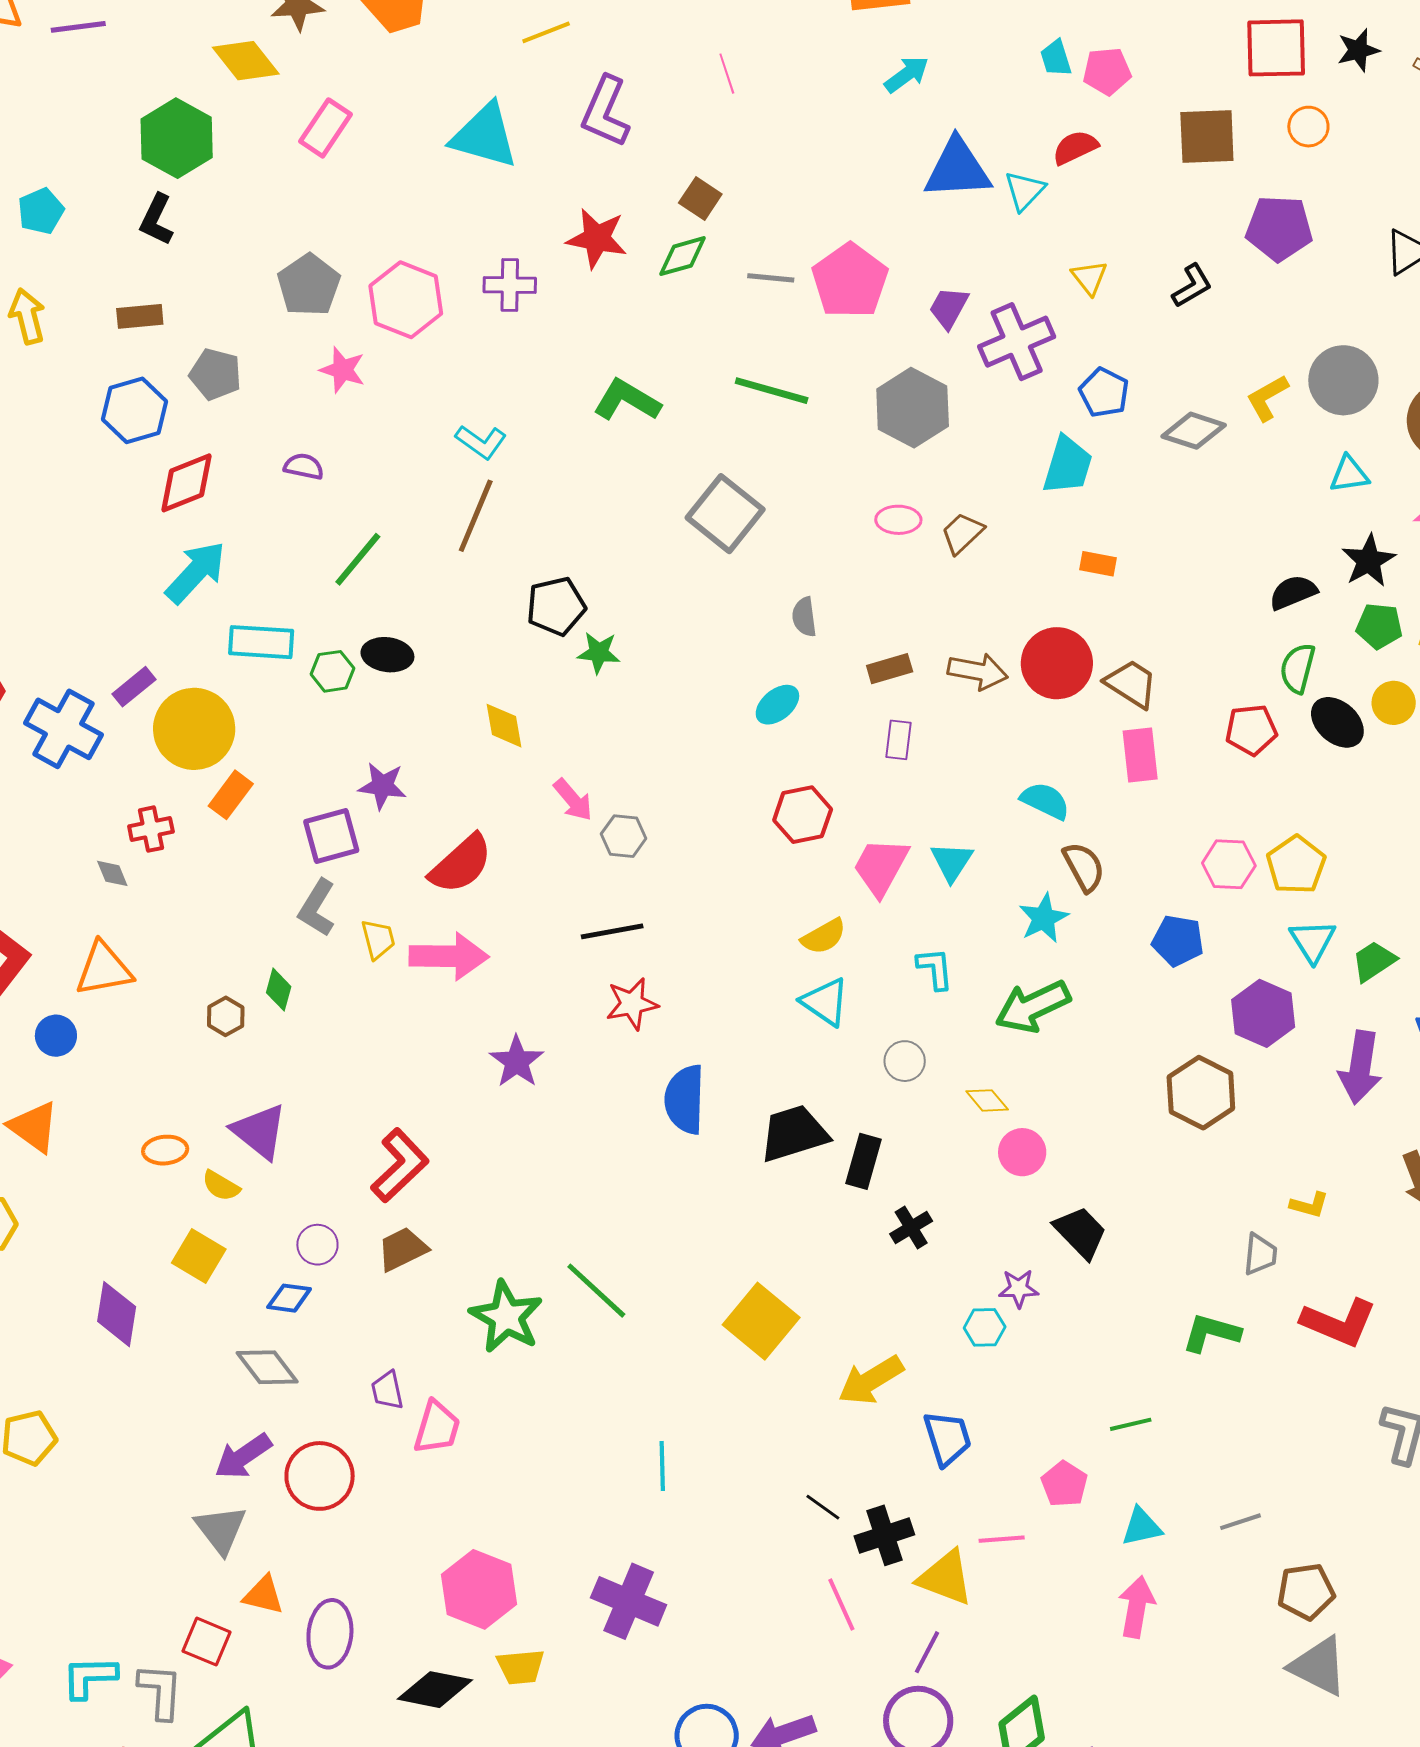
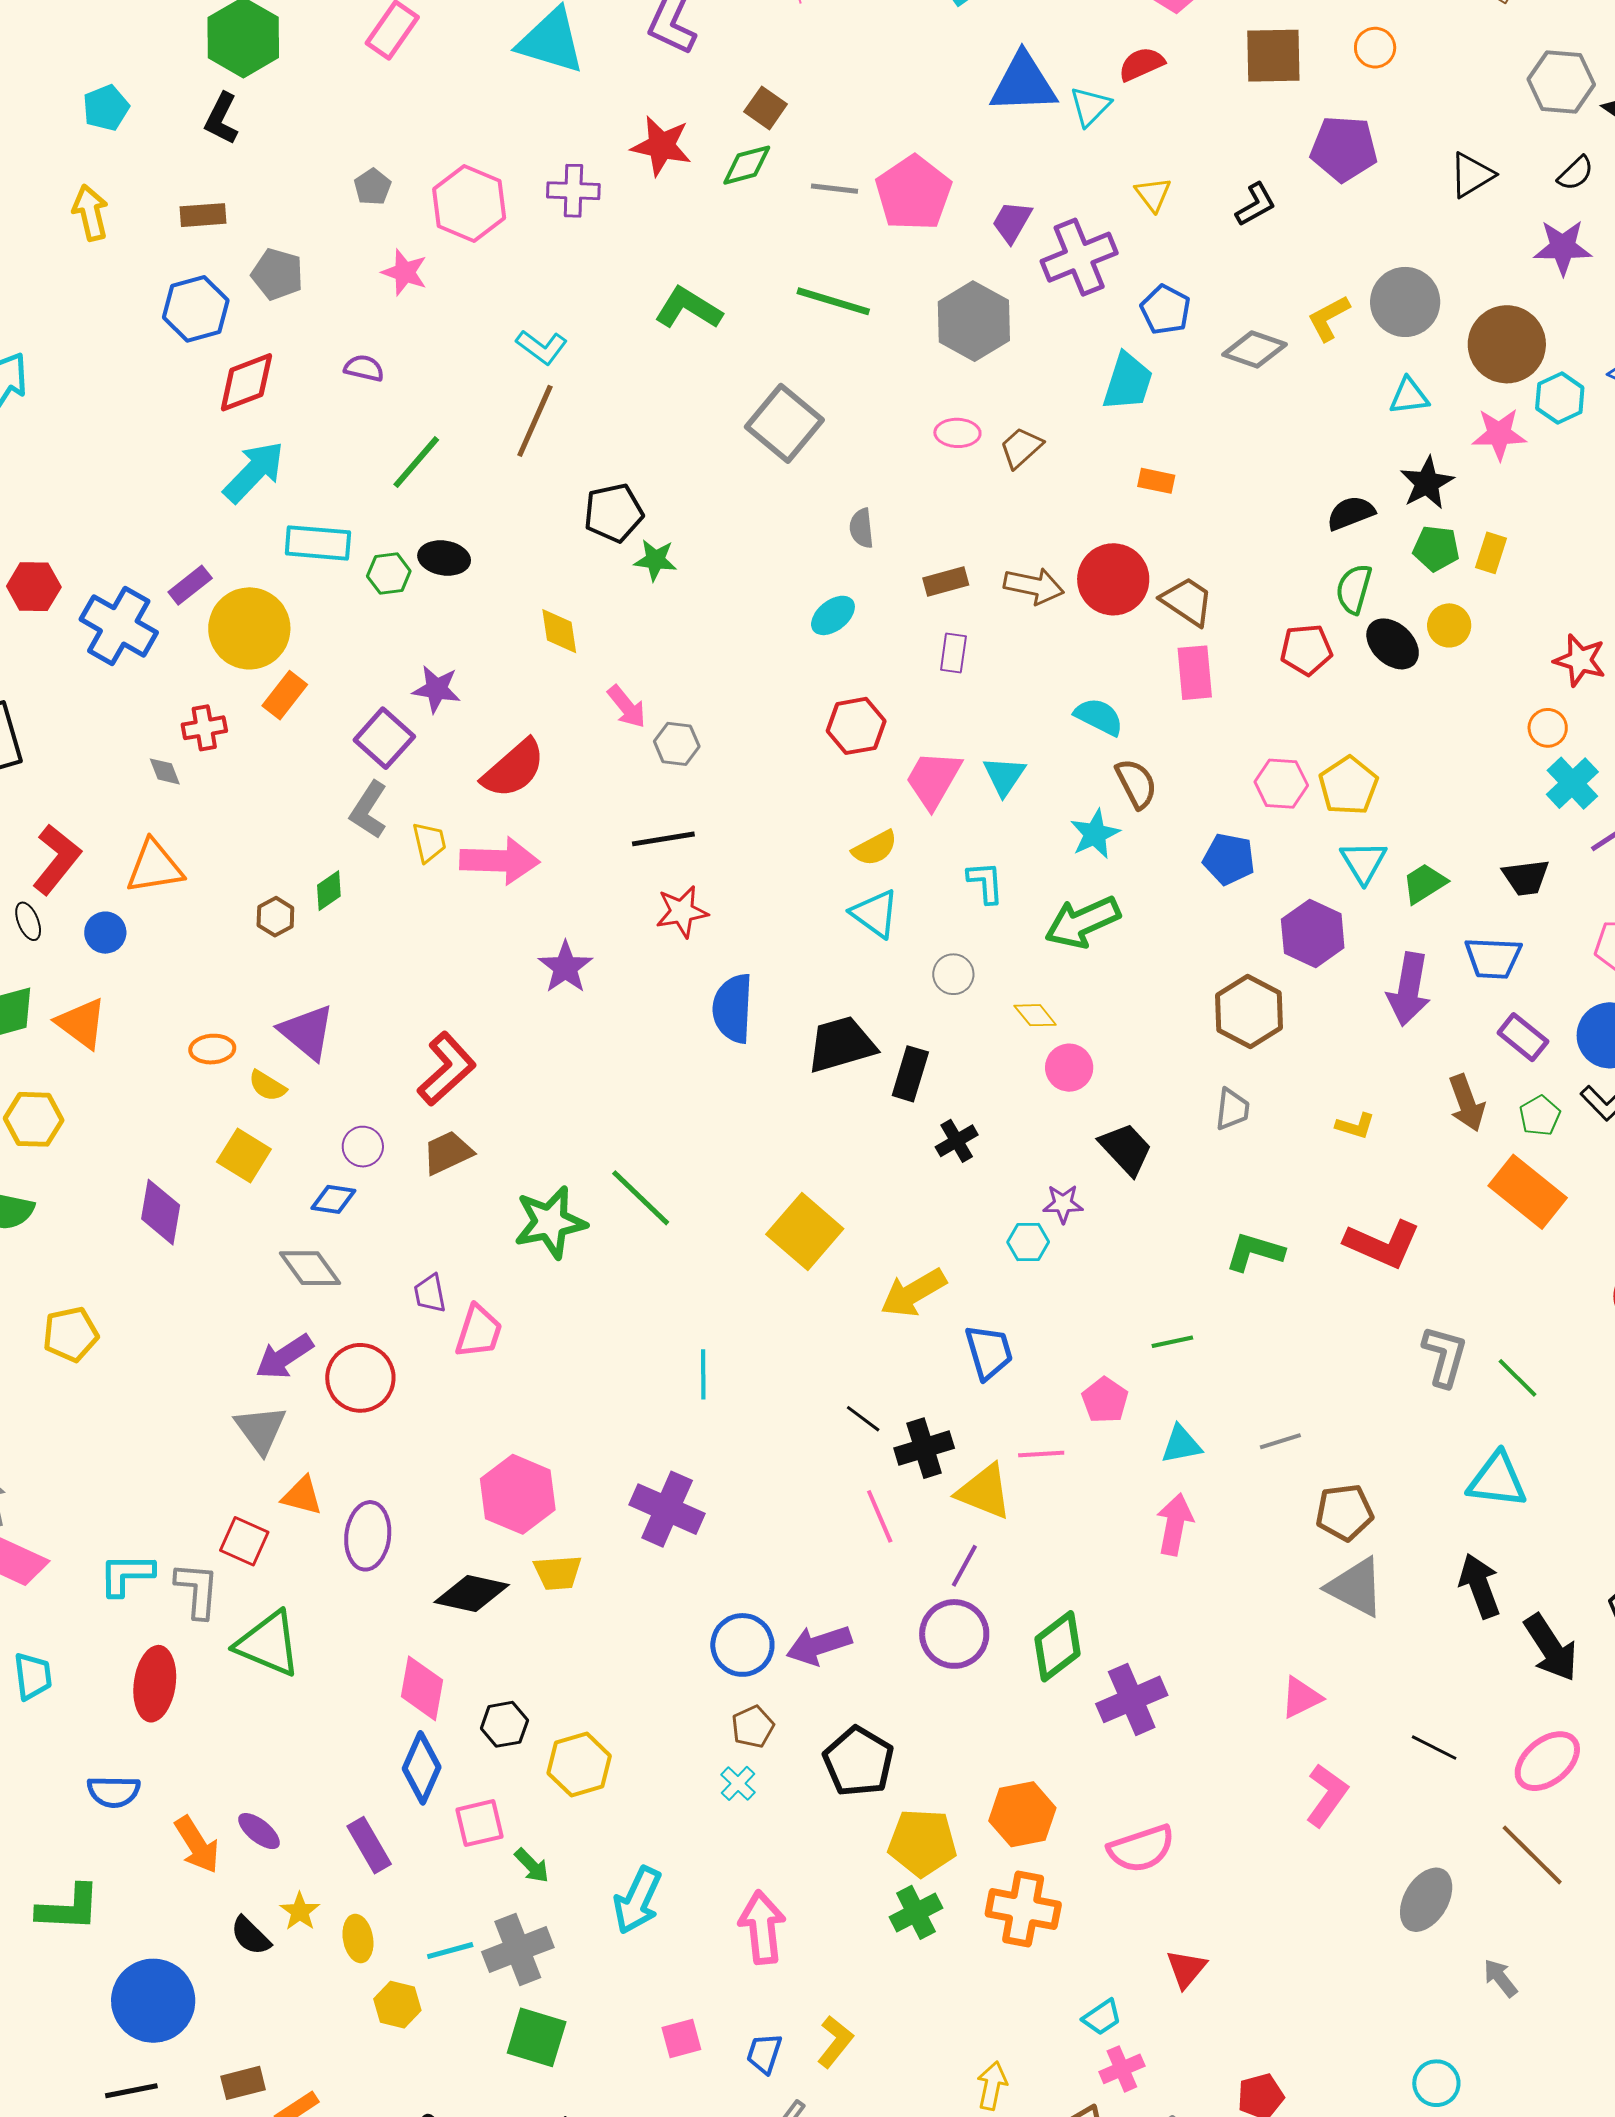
gray pentagon: (309, 285) -> (372, 187), size x0.6
purple square: (331, 836) -> (384, 738), turned -34
green diamond: (279, 990) -> (329, 891), turned 39
gray trapezoid: (1260, 1254) -> (1232, 1109), moved
green star: (506, 1317) -> (550, 1222), turned 30

